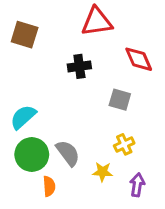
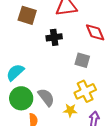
brown square: (25, 35) -> (27, 15), moved
yellow cross: (124, 144) -> (85, 91), size x1.5

